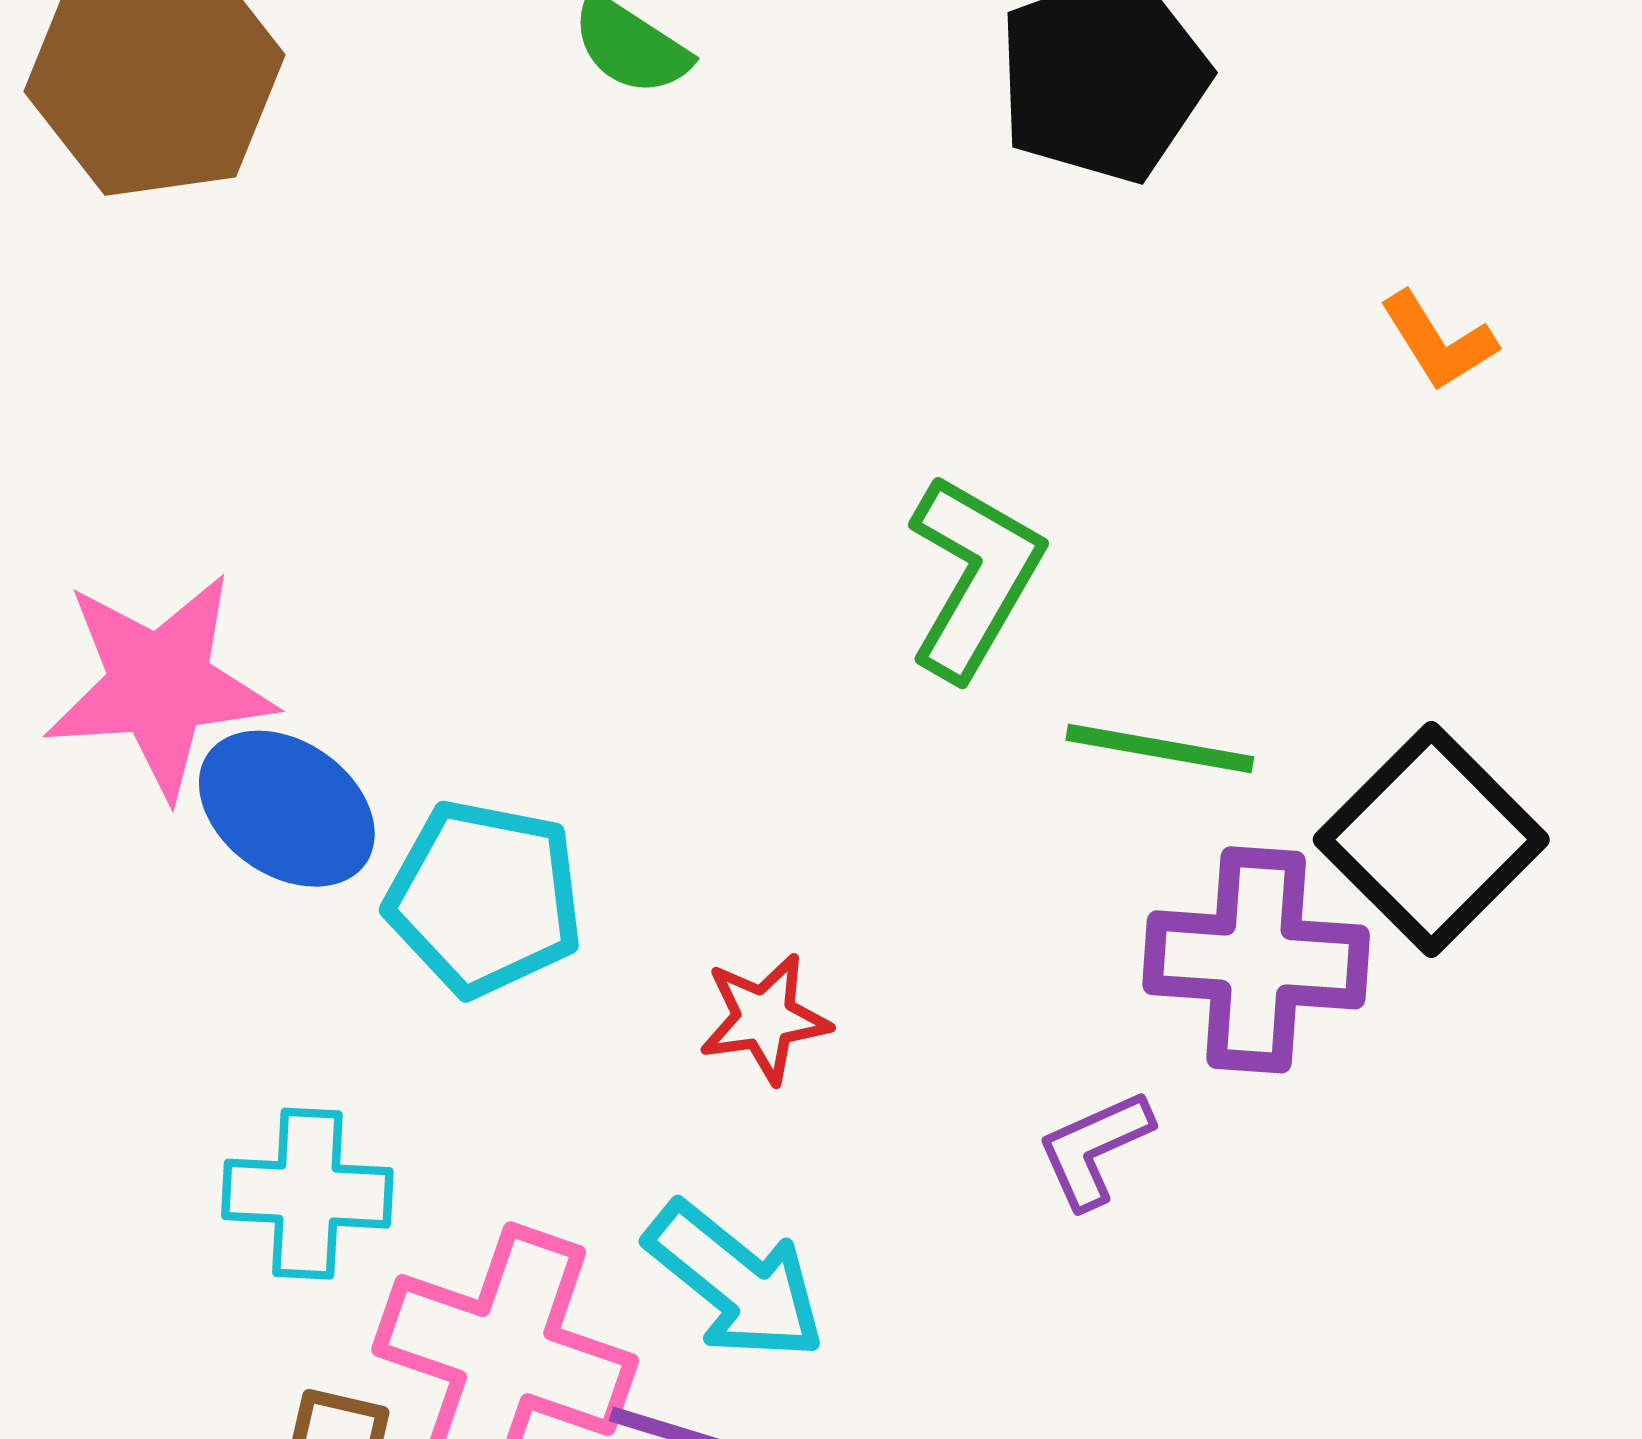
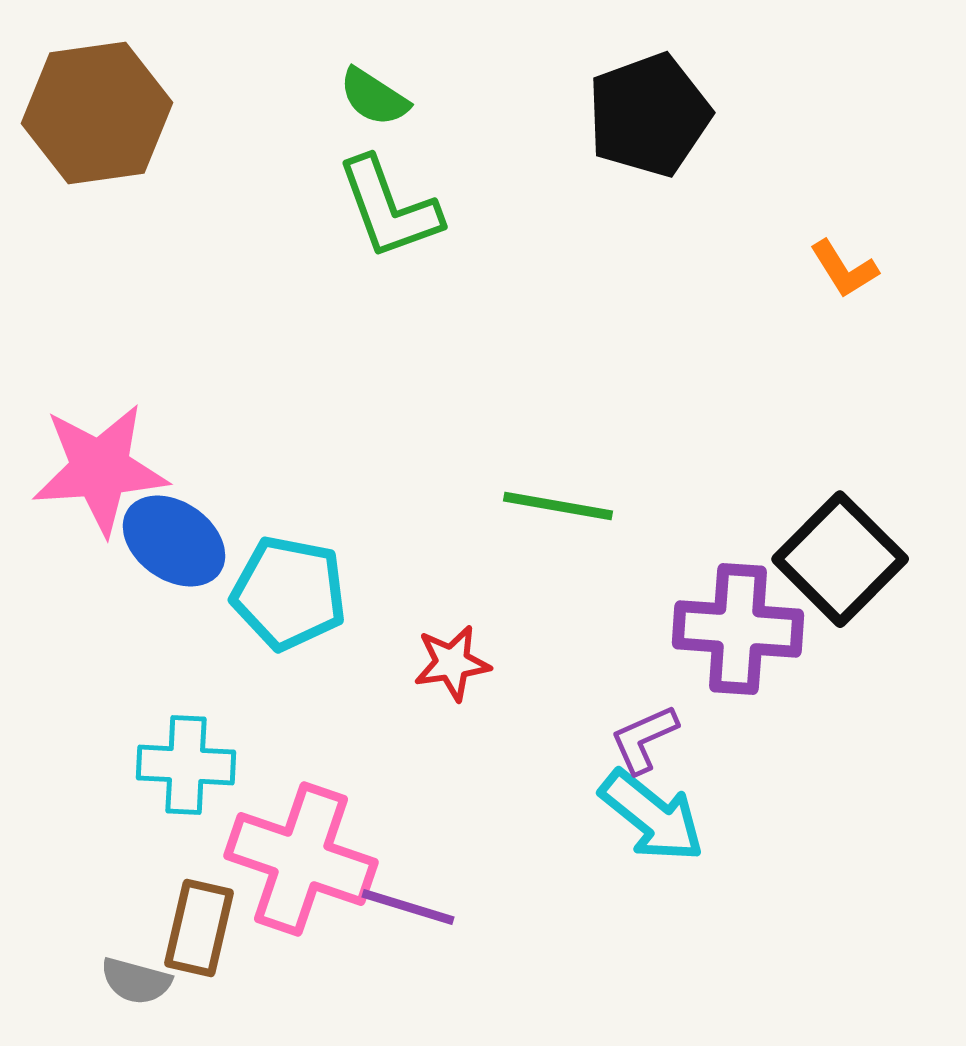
green L-shape: (974, 577) -> (389, 208), moved, turned 130
green line: (1160, 749) -> (558, 506), moved
cyan arrow: (735, 1281) -> (652, 816), moved

